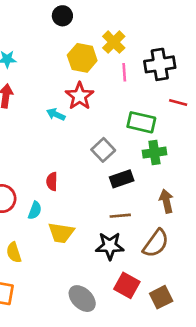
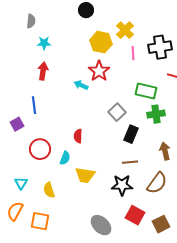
black rectangle: (122, 179) -> (131, 134), turned -48

